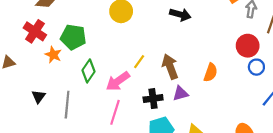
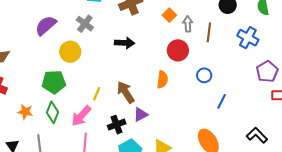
green pentagon: (73, 37) -> (54, 82), moved
red circle: (248, 46) -> (178, 50), moved
orange star: (53, 55) -> (25, 112), moved
orange semicircle: (211, 73) -> (162, 80), moved

